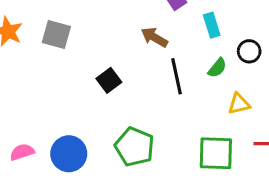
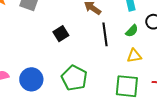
yellow triangle: (239, 104) -> (134, 56), moved

